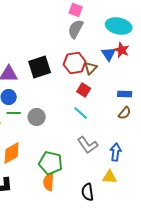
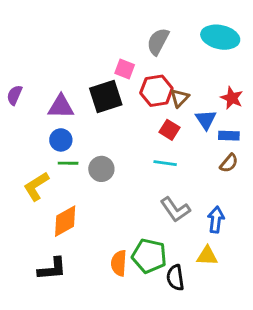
pink square: (76, 10) -> (125, 69), moved
red star: (122, 50) -> (232, 98), moved
blue triangle: (109, 54) -> (206, 120), moved
cyan line: (81, 113) -> (165, 163), turned -35
green pentagon: (51, 163) -> (149, 256), moved

